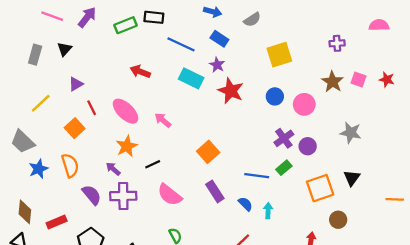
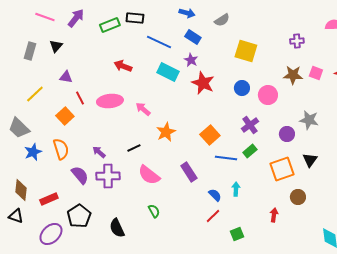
yellow square: (279, 55) -> (246, 51), turned 35
brown star: (333, 82) -> (293, 75), turned -30
purple triangle: (76, 84) -> (66, 77), turned 40
pink ellipse: (126, 111) -> (110, 101), turned -50
orange star: (127, 146) -> (166, 132), moved
purple circle: (308, 146) -> (287, 134), moved
orange square: (208, 152) -> (210, 135), moved
blue semicircle: (245, 204) -> (215, 195), moved

